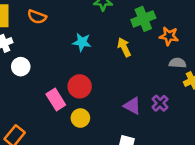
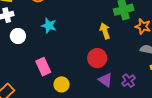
cyan star: (82, 42) -> (49, 26), moved
red circle: (80, 86) -> (97, 58), moved

